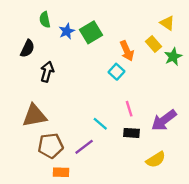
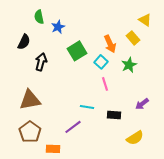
green square: (91, 32) -> (77, 51), moved
green star: (173, 57) -> (129, 65), moved
pink line: (129, 109) -> (105, 84), moved
purple arrow: (164, 120) -> (142, 104), size x0.6
cyan line: (100, 124) -> (87, 107), turned -32
brown pentagon: (51, 146) -> (30, 132), moved, turned -30

